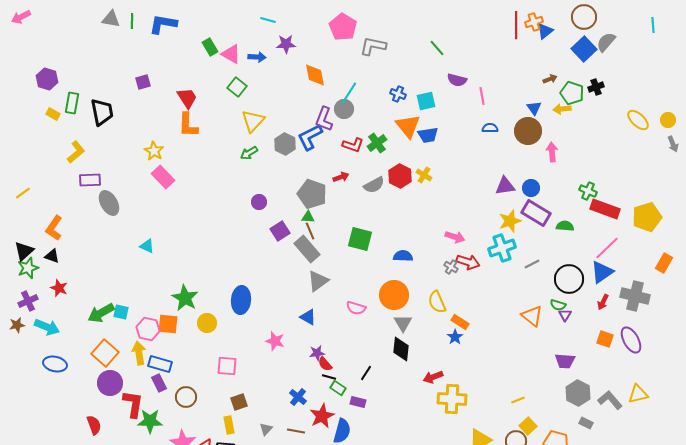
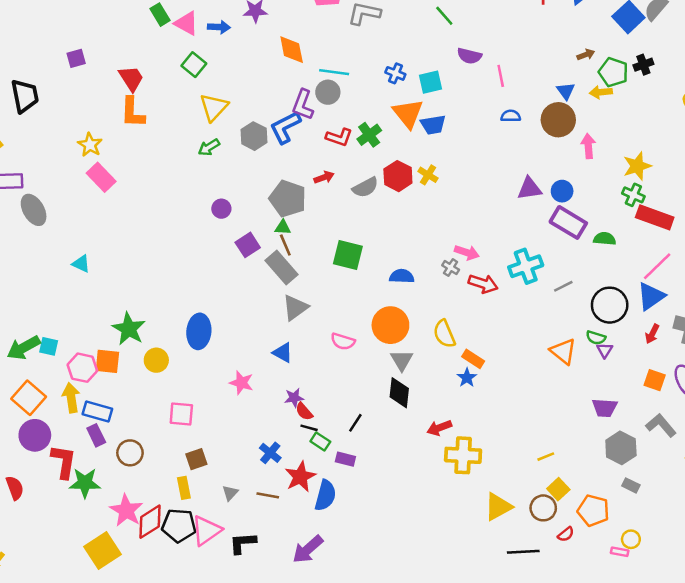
cyan line: (349, 93) -> (334, 72), turned 65
yellow star: (510, 221) -> (637, 166), moved
gray cross: (451, 267) -> (451, 268), moved
gray L-shape: (610, 400) -> (661, 425), moved

